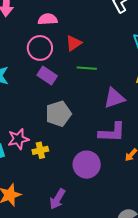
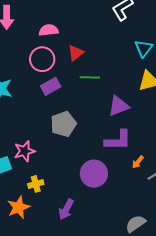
purple rectangle: (47, 75) -> (51, 86), turned -60
yellow cross: (40, 150) -> (36, 184), moved

